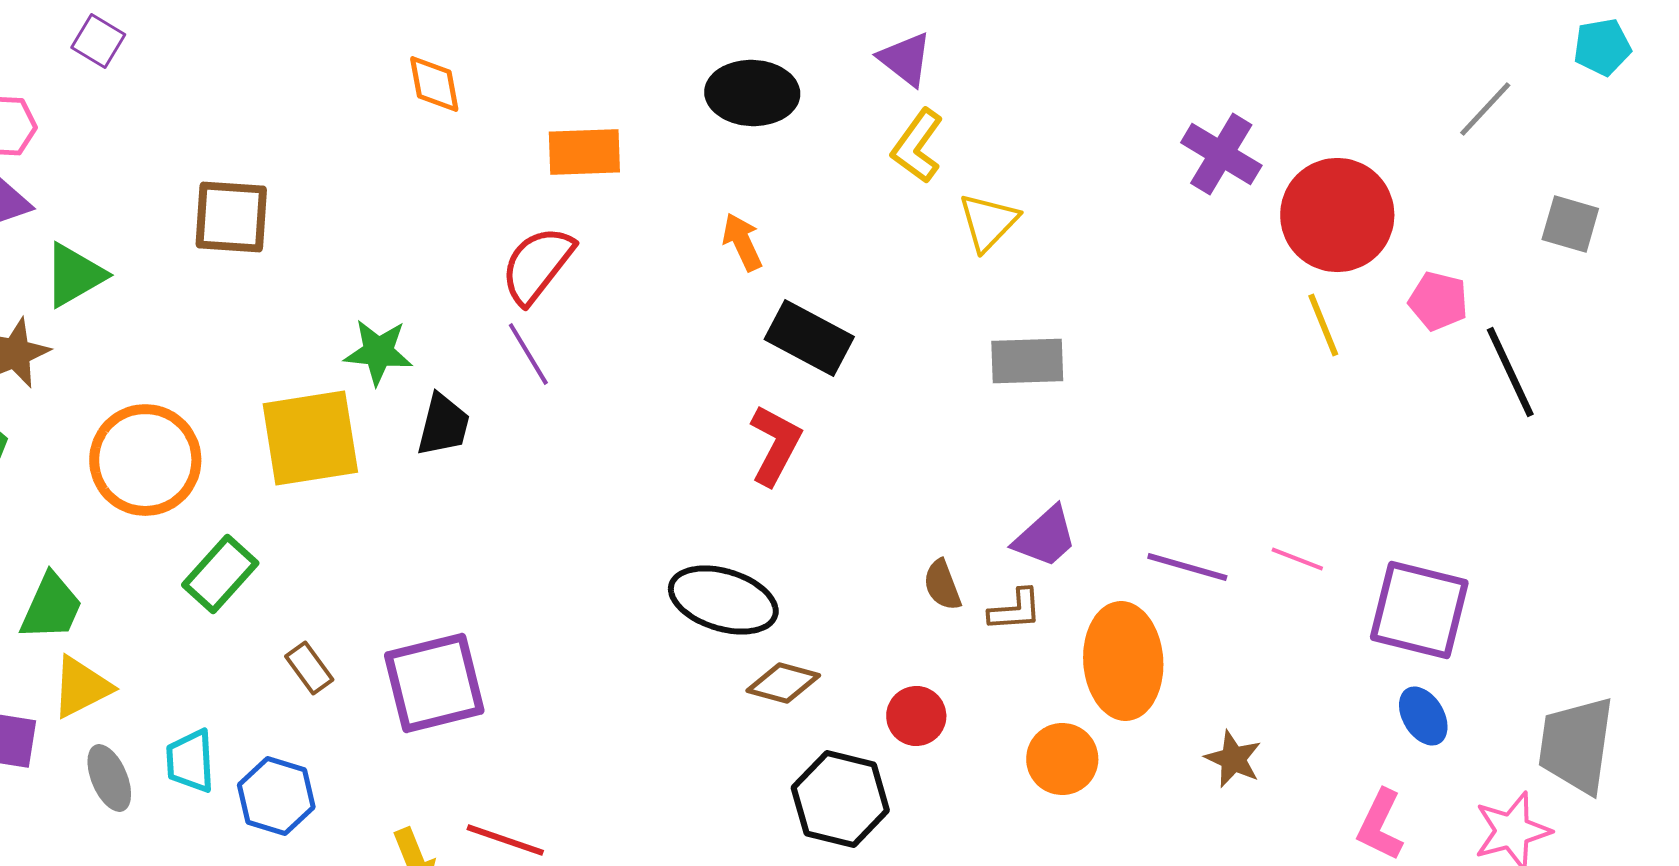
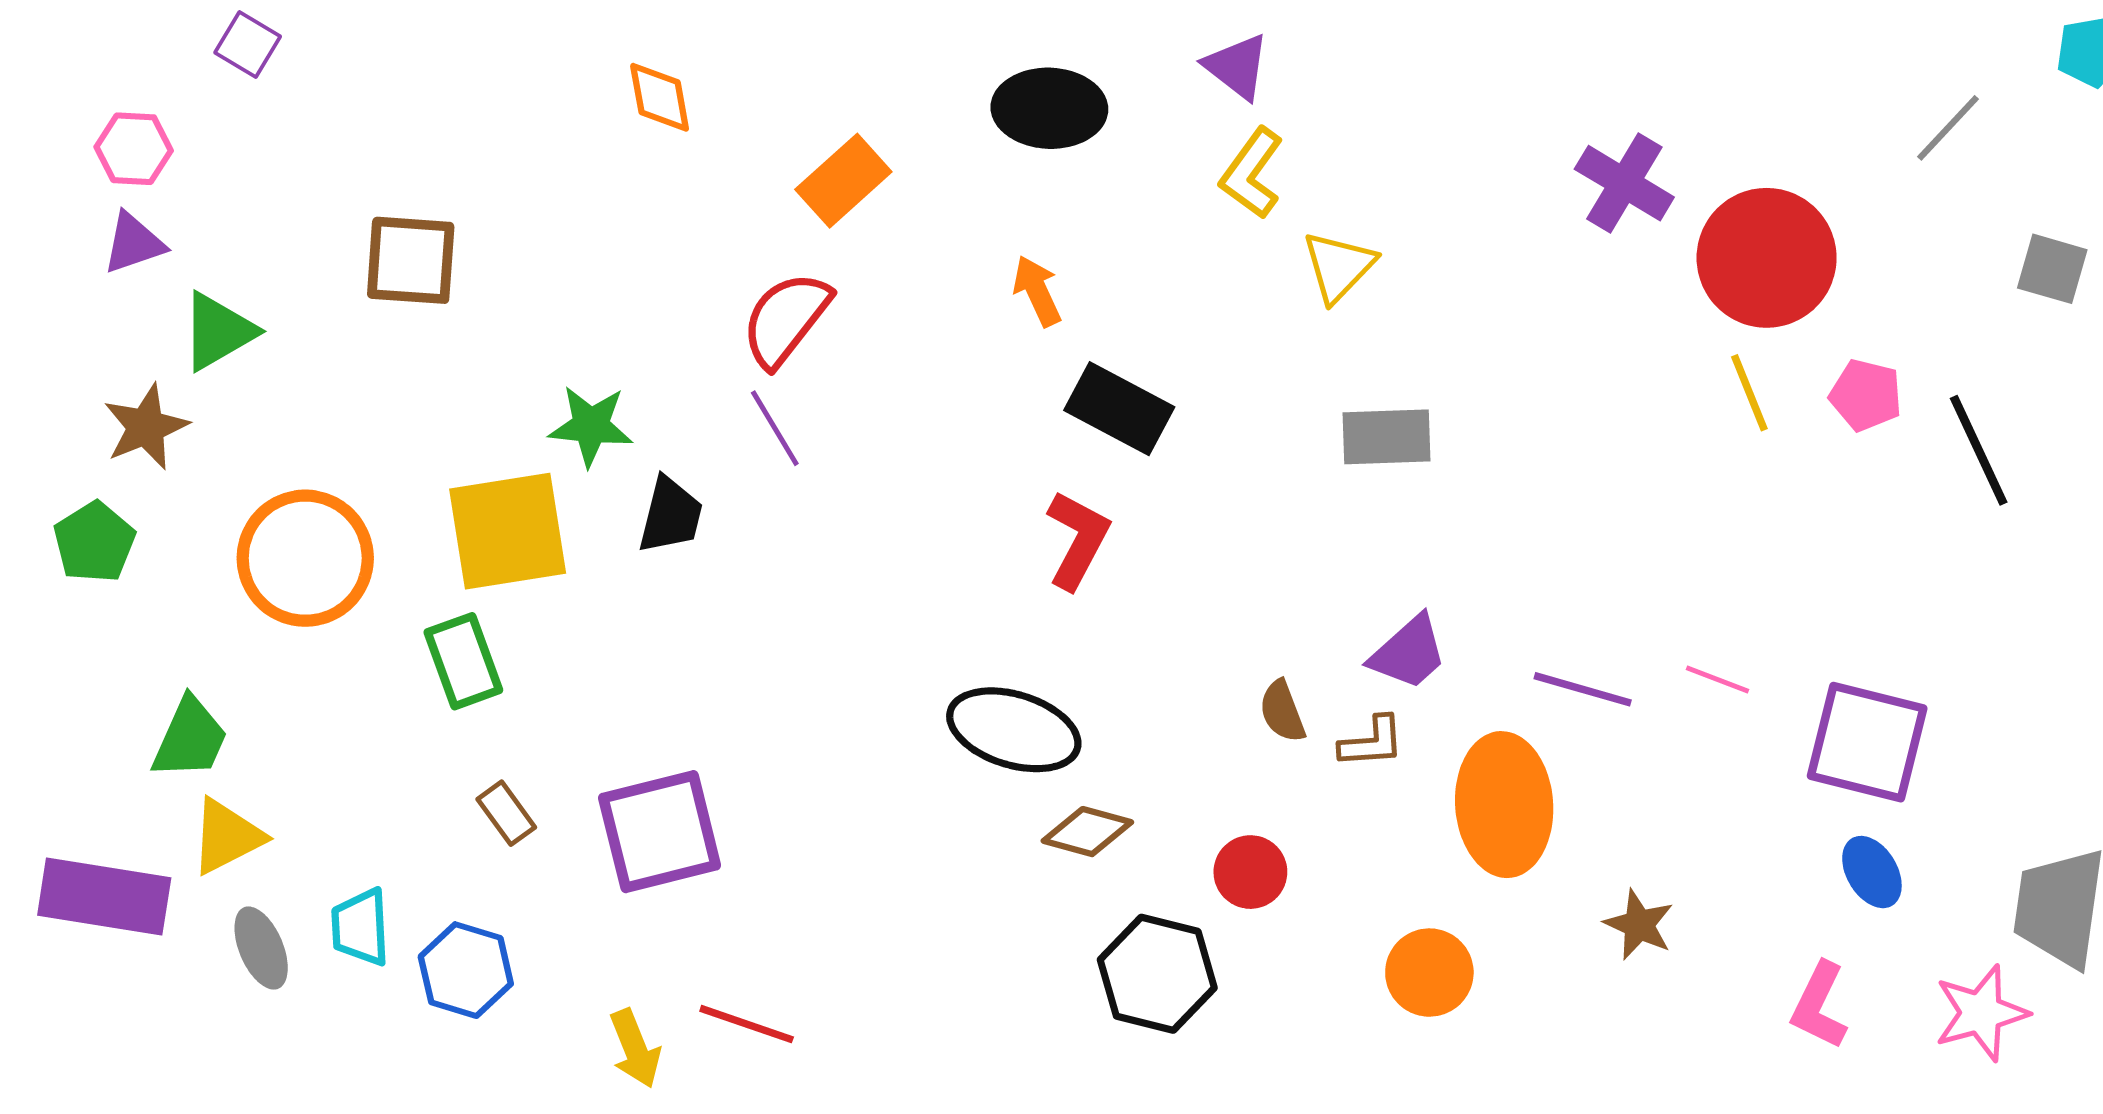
orange rectangle: (584, 152) -> (843, 181), turned -40
pink pentagon: (1438, 301) -> (1866, 395), moved
green rectangle: (220, 574) -> (463, 661), moved, turned -62
orange circle: (1062, 759) -> (1429, 973), moved

